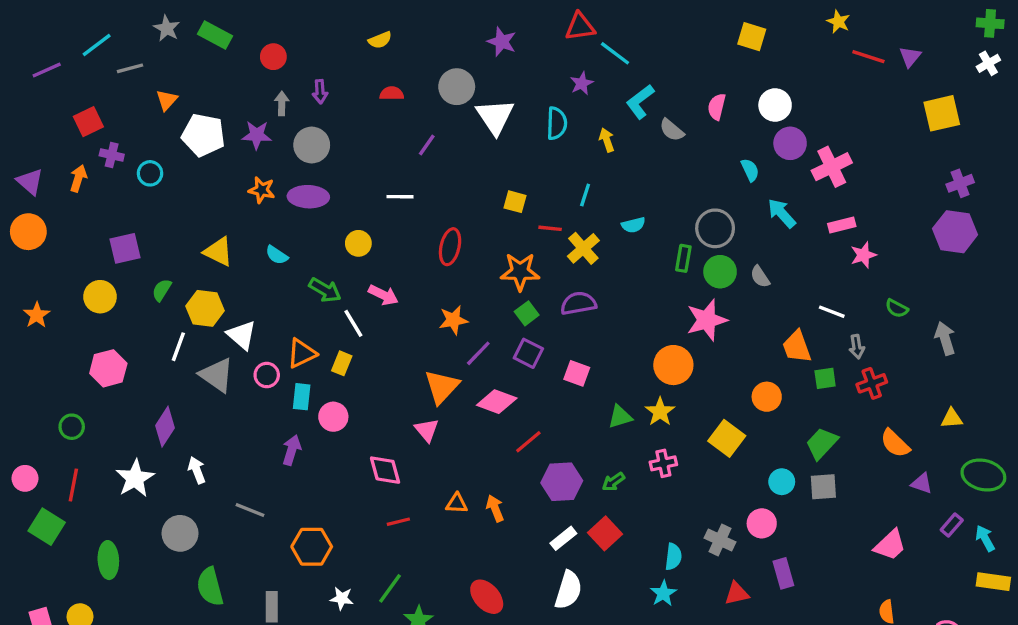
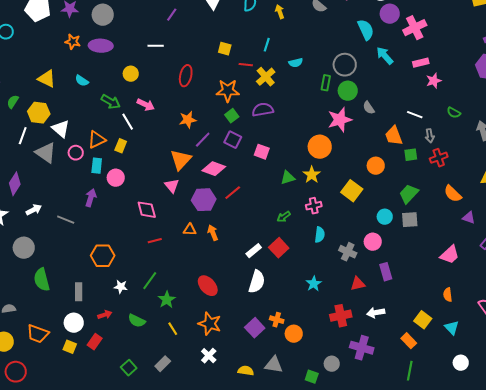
cyan semicircle: (750, 170) -> (366, 30), size x1.5
gray semicircle: (760, 277) -> (369, 108), moved
white arrow: (197, 470) -> (34, 210), turned 84
purple hexagon: (562, 482) -> (204, 200), moved
gray line: (250, 510) -> (66, 220), moved
cyan semicircle: (673, 557) -> (320, 235), moved

